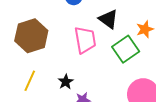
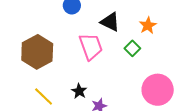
green square: (126, 49) -> (132, 48), size x0.6
yellow line: (30, 81) -> (44, 96), turned -60

